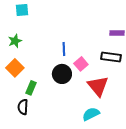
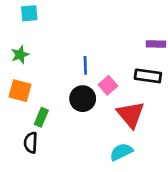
orange square: (15, 68) -> (20, 91), turned -30

